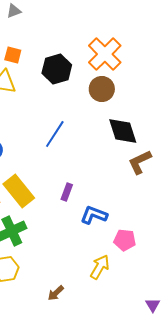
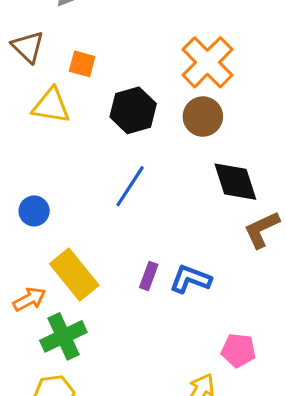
orange square: (13, 55) -> (82, 64), moved
black hexagon: (57, 69) -> (133, 110), moved
blue L-shape: (94, 215) -> (190, 279), moved

